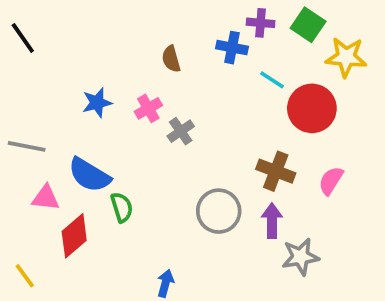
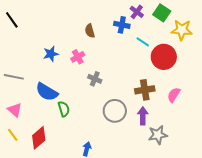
purple cross: (261, 23) -> (137, 12), turned 32
gray cross: (181, 131) -> (95, 79), moved, turned -32
brown cross: (276, 171) -> (145, 90), turned -30
pink triangle: (46, 198) -> (15, 110), moved, turned 35
red diamond: (74, 236) -> (39, 138), moved
yellow line: (25, 276) -> (13, 135), moved

